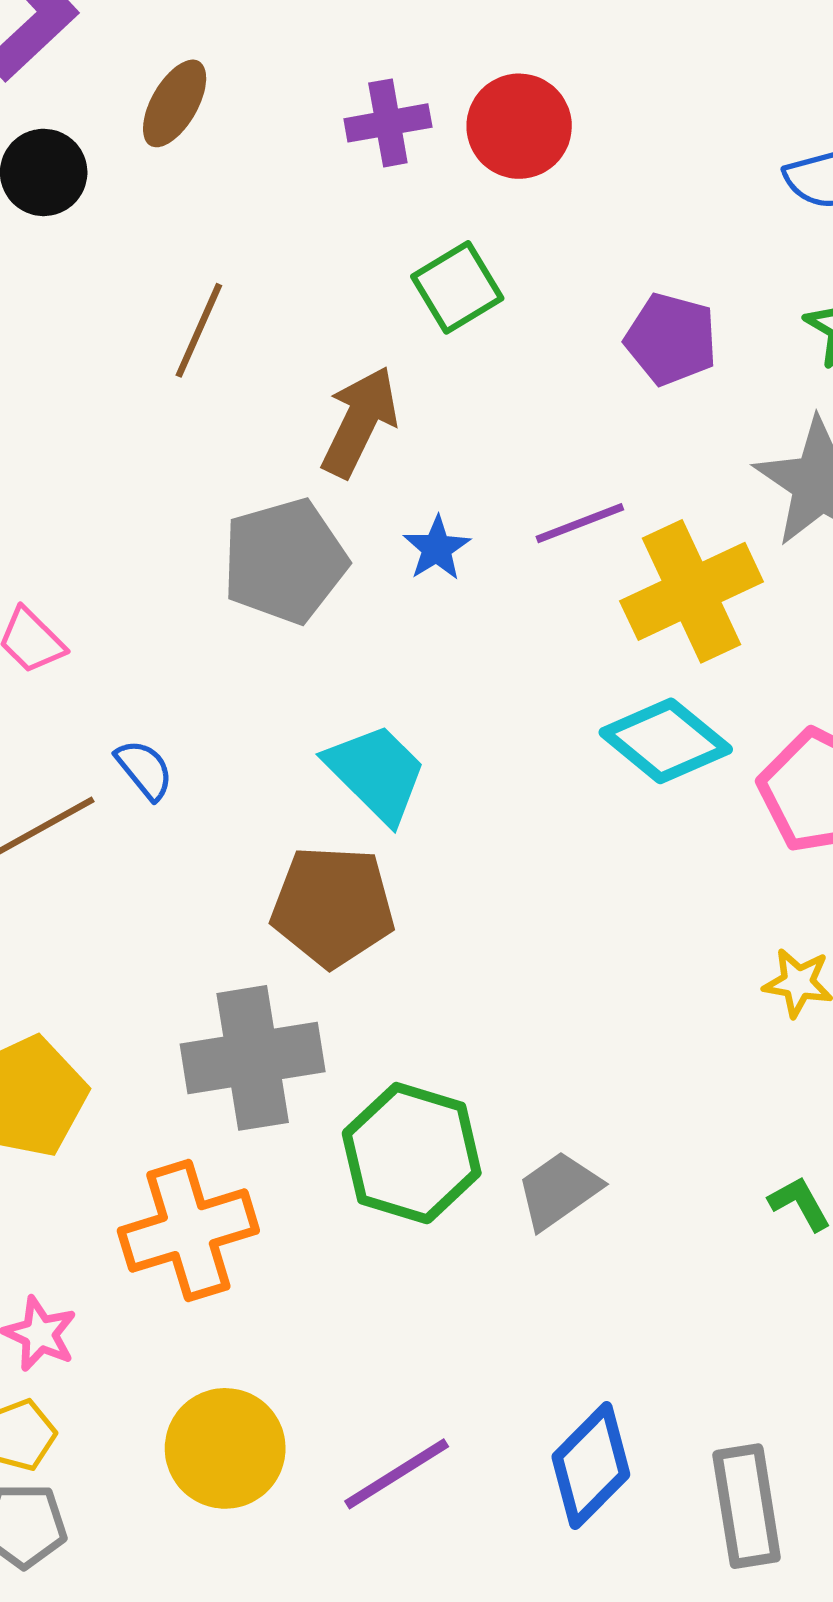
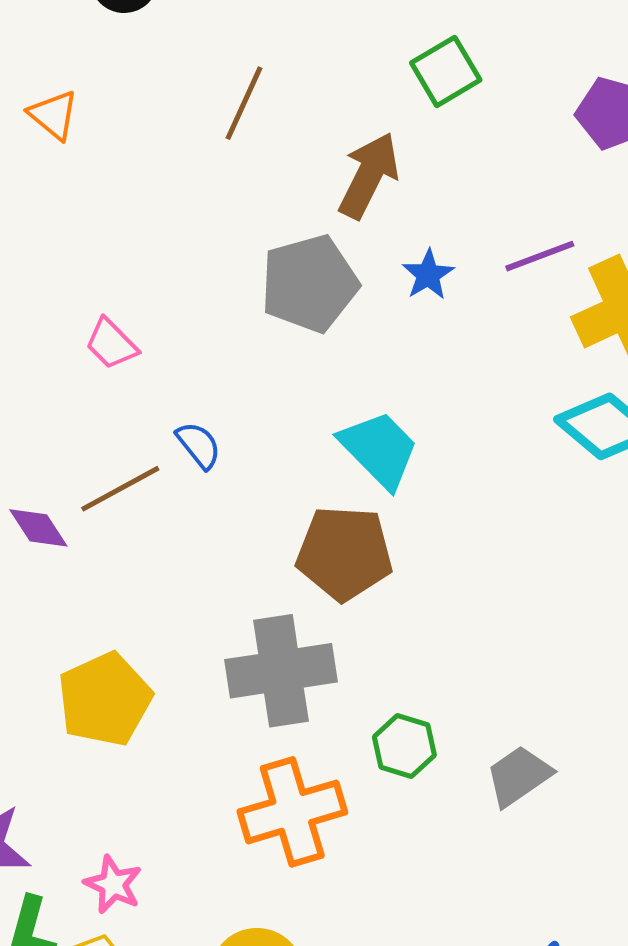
green hexagon: (412, 1153) -> (404, 746), size x0.6
orange cross: (188, 1231) -> (292, 812), moved

